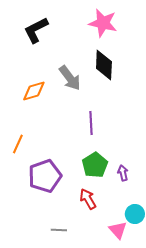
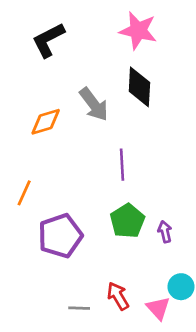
red arrow: (88, 199) -> (118, 296), moved

